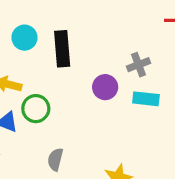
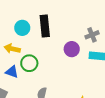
cyan circle: (24, 38) -> (22, 28), moved

